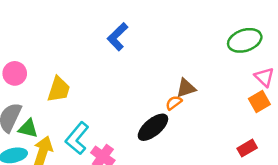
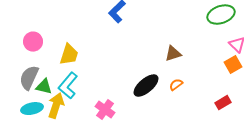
orange semicircle: (174, 103) -> (176, 85), moved
cyan L-shape: (77, 138) -> (68, 86), moved

